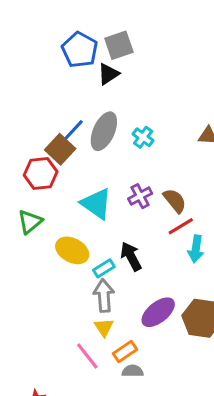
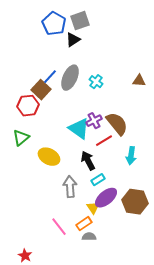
brown semicircle: (175, 201) -> (117, 124), size x1.4
cyan triangle: (96, 204) -> (79, 129), moved
red line: (181, 226) -> (104, 141), moved
cyan rectangle: (104, 268) -> (98, 180), moved
yellow triangle: (104, 327) -> (93, 208), moved

